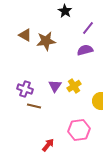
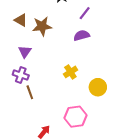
purple triangle: (55, 86) -> (25, 52), moved
brown line: (34, 106) -> (30, 92), turned 56

